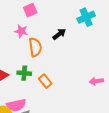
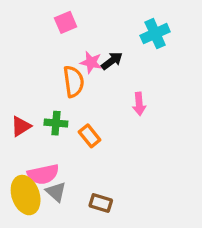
pink star: (21, 31) -> (91, 62), moved
pink arrow: (96, 81) -> (139, 104), moved, turned -88

